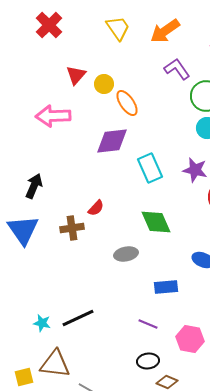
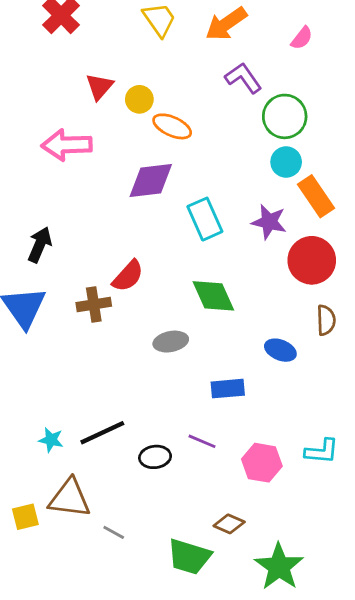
orange ellipse: (127, 103) -> (172, 126), turned -32
red semicircle: (96, 208) -> (128, 276), size x1.4
black ellipse: (148, 361) -> (155, 457), moved

